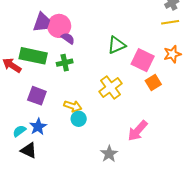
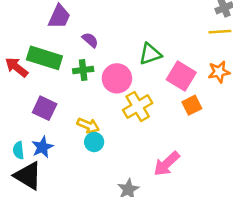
pink circle: (59, 26) -> (117, 78), moved
cyan semicircle: (19, 131) -> (18, 150), turned -64
black triangle: (29, 150) -> (28, 176), size x1.4

